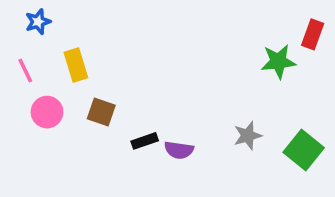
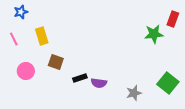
pink circle: (47, 112) -> (26, 71), moved
gray star: (248, 136) -> (134, 93), moved

